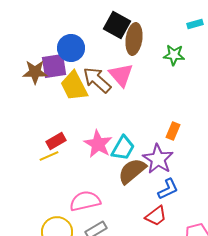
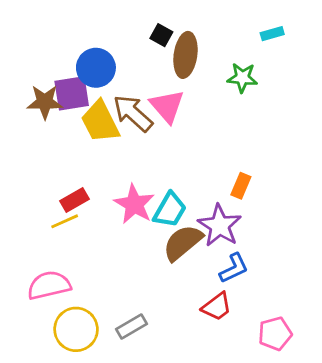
black square: (117, 25) -> (161, 35), size x0.6
pink semicircle: (85, 201) -> (49, 285), moved

